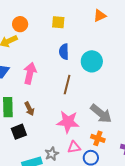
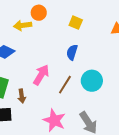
cyan circle: (92, 61) -> (92, 81), moved
pink arrow: (30, 73) -> (41, 75), moved

